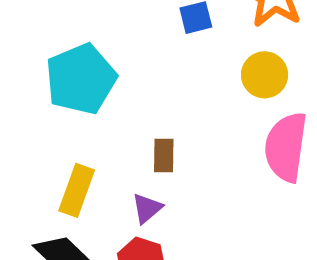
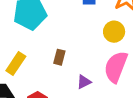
purple triangle: (147, 208) -> (84, 82), moved

